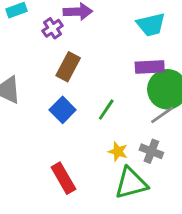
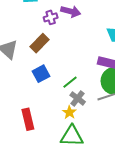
brown rectangle: (68, 67) -> (40, 43), moved
gray cross: (151, 151) -> (78, 98), moved

